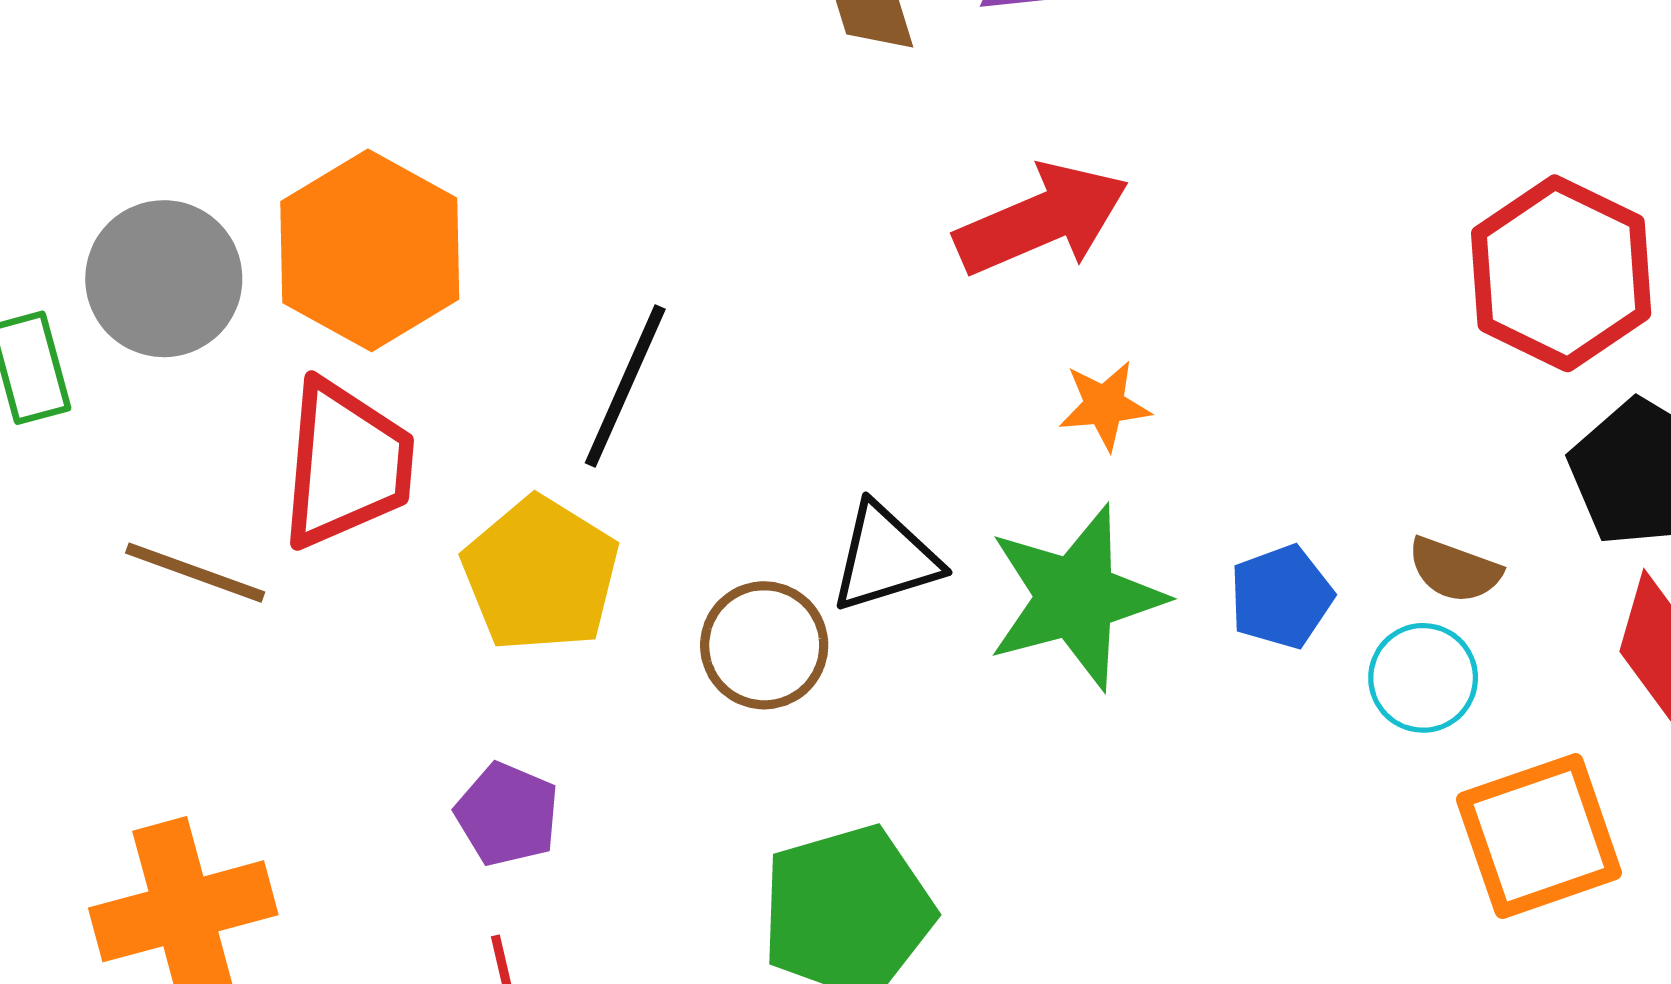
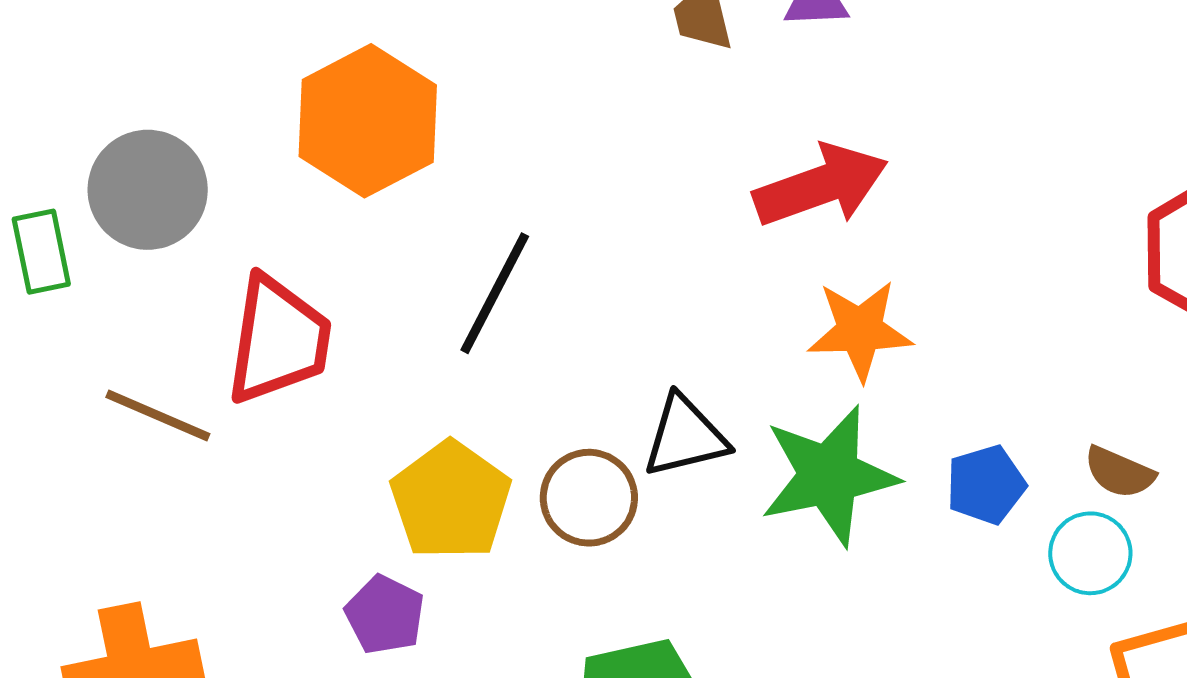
orange hexagon: (370, 250) -> (368, 121), moved
orange star: (1105, 405) -> (860, 330), size x1.5
yellow pentagon: (541, 574) -> (451, 500), moved

